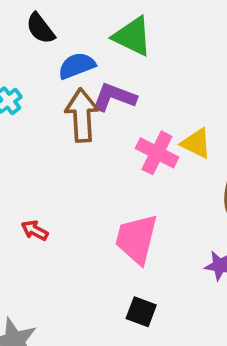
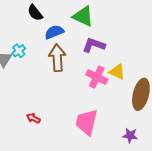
purple L-shape: (114, 97) -> (94, 45), moved

